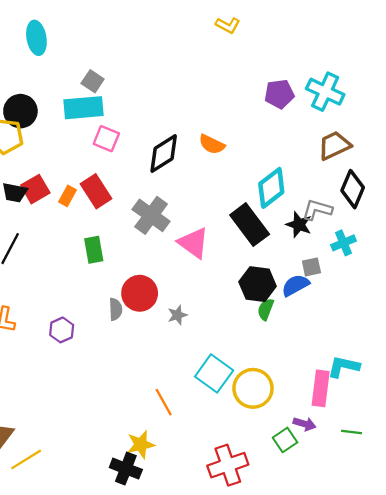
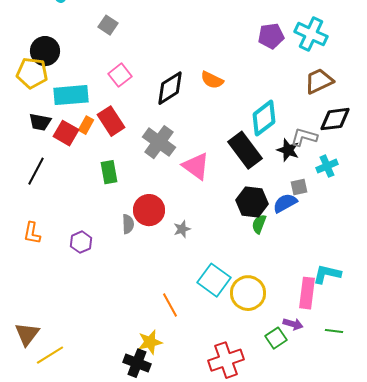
cyan rectangle: (83, 108) -> (71, 95), moved
pink square: (106, 139) -> (120, 75), turned 30
red square: (35, 189) -> (66, 133), moved, turned -30
black diamond: (353, 189) -> (335, 119), turned 60

